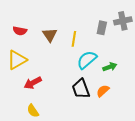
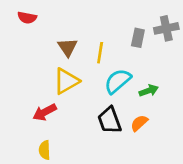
red semicircle: (20, 31) -> (27, 18), moved
yellow triangle: (17, 60) -> (66, 81), moved
yellow semicircle: (33, 111) -> (45, 150), turned 32

